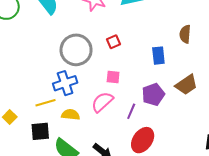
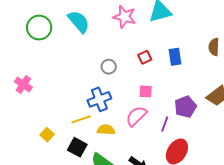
gray circle: (76, 50) -> (109, 67), size x0.5
blue rectangle: (158, 56) -> (175, 57), moved
black square: (40, 131) -> (77, 147), turned 36

